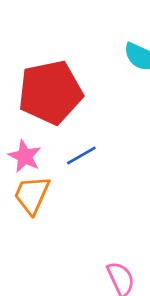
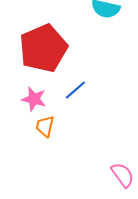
orange trapezoid: (32, 195) -> (45, 126), size x0.7

